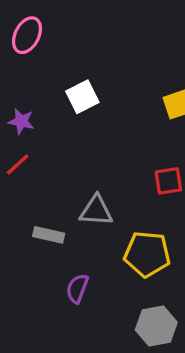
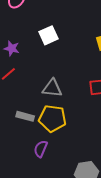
gray triangle: (96, 211) -> (52, 88), moved
yellow pentagon: (147, 254) -> (52, 118), moved

